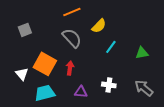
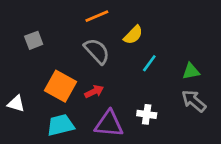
red arrow: (70, 68) -> (94, 91), turned 56
white triangle: (22, 74) -> (16, 104), moved, turned -32
gray arrow: (144, 88) -> (194, 101), moved
purple triangle: (81, 92) -> (109, 124), size x1.6

